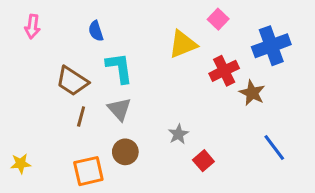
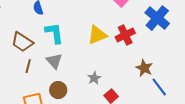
yellow triangle: (183, 44) -> (97, 35), moved
blue cross: (271, 46) -> (157, 18), turned -30
brown star: (252, 93) -> (144, 68), moved

